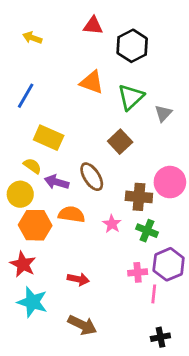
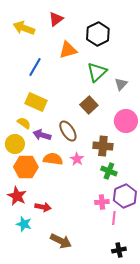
red triangle: (93, 26) -> (56, 19), moved, turned -42
yellow arrow: (32, 38) -> (24, 28), size x1.5
orange triangle: (92, 82) -> (68, 50), moved, turned -36
blue line: (26, 96) -> (35, 67), moved
pink circle: (170, 182) -> (126, 121), moved
pink star: (112, 224) -> (77, 159), moved
red arrow: (78, 279) -> (43, 207), moved
cyan star: (32, 302) -> (24, 224), size x0.7

